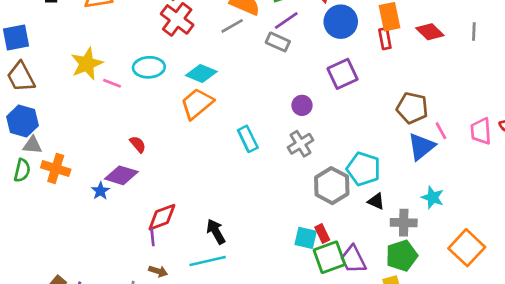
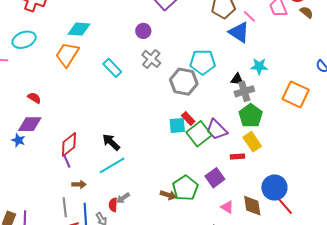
cyan diamond: (201, 74) -> (79, 29), moved
blue triangle: (421, 147) -> (239, 32), turned -30
black triangle: (376, 201) -> (237, 79), moved

